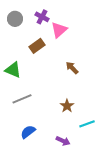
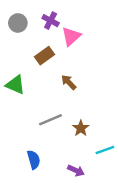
brown arrow: (72, 68) -> (69, 82), moved
gray line: (22, 99) -> (51, 120), moved
blue semicircle: (28, 132) -> (34, 160), turned 112

